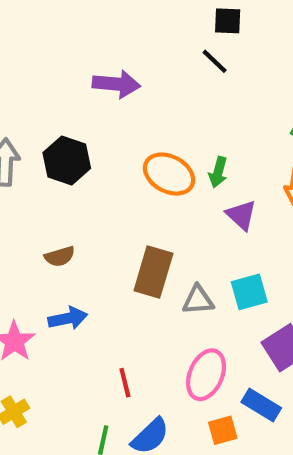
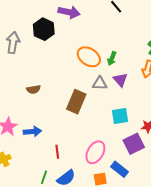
black hexagon: (67, 160) -> (44, 29), moved
gray triangle: (198, 300) -> (100, 83), moved
blue arrow: (68, 318) -> (32, 132), moved

